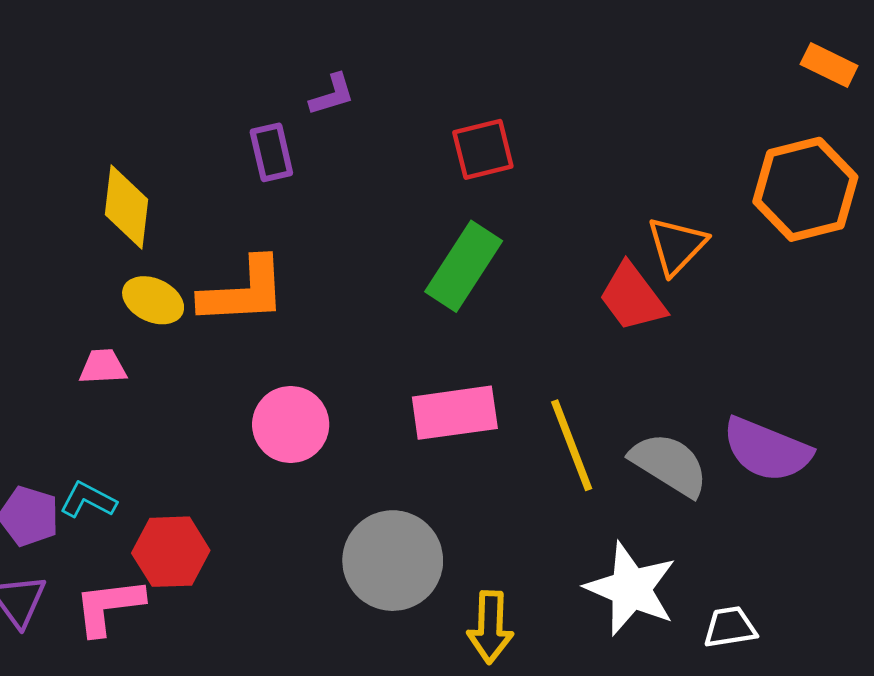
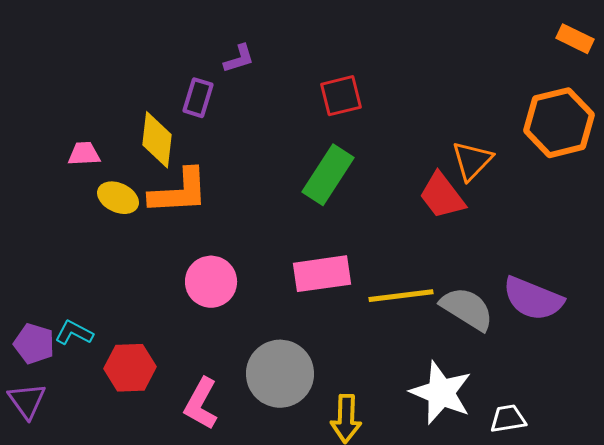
purple rectangle: (271, 152) -> (198, 98), turned 30
yellow diamond: (126, 207) -> (157, 140), moved
pink trapezoid: (103, 367) -> (84, 154), moved
yellow line: (572, 445) -> (401, 296), turned -76
pink L-shape: (109, 606) -> (201, 404), moved, turned -54

